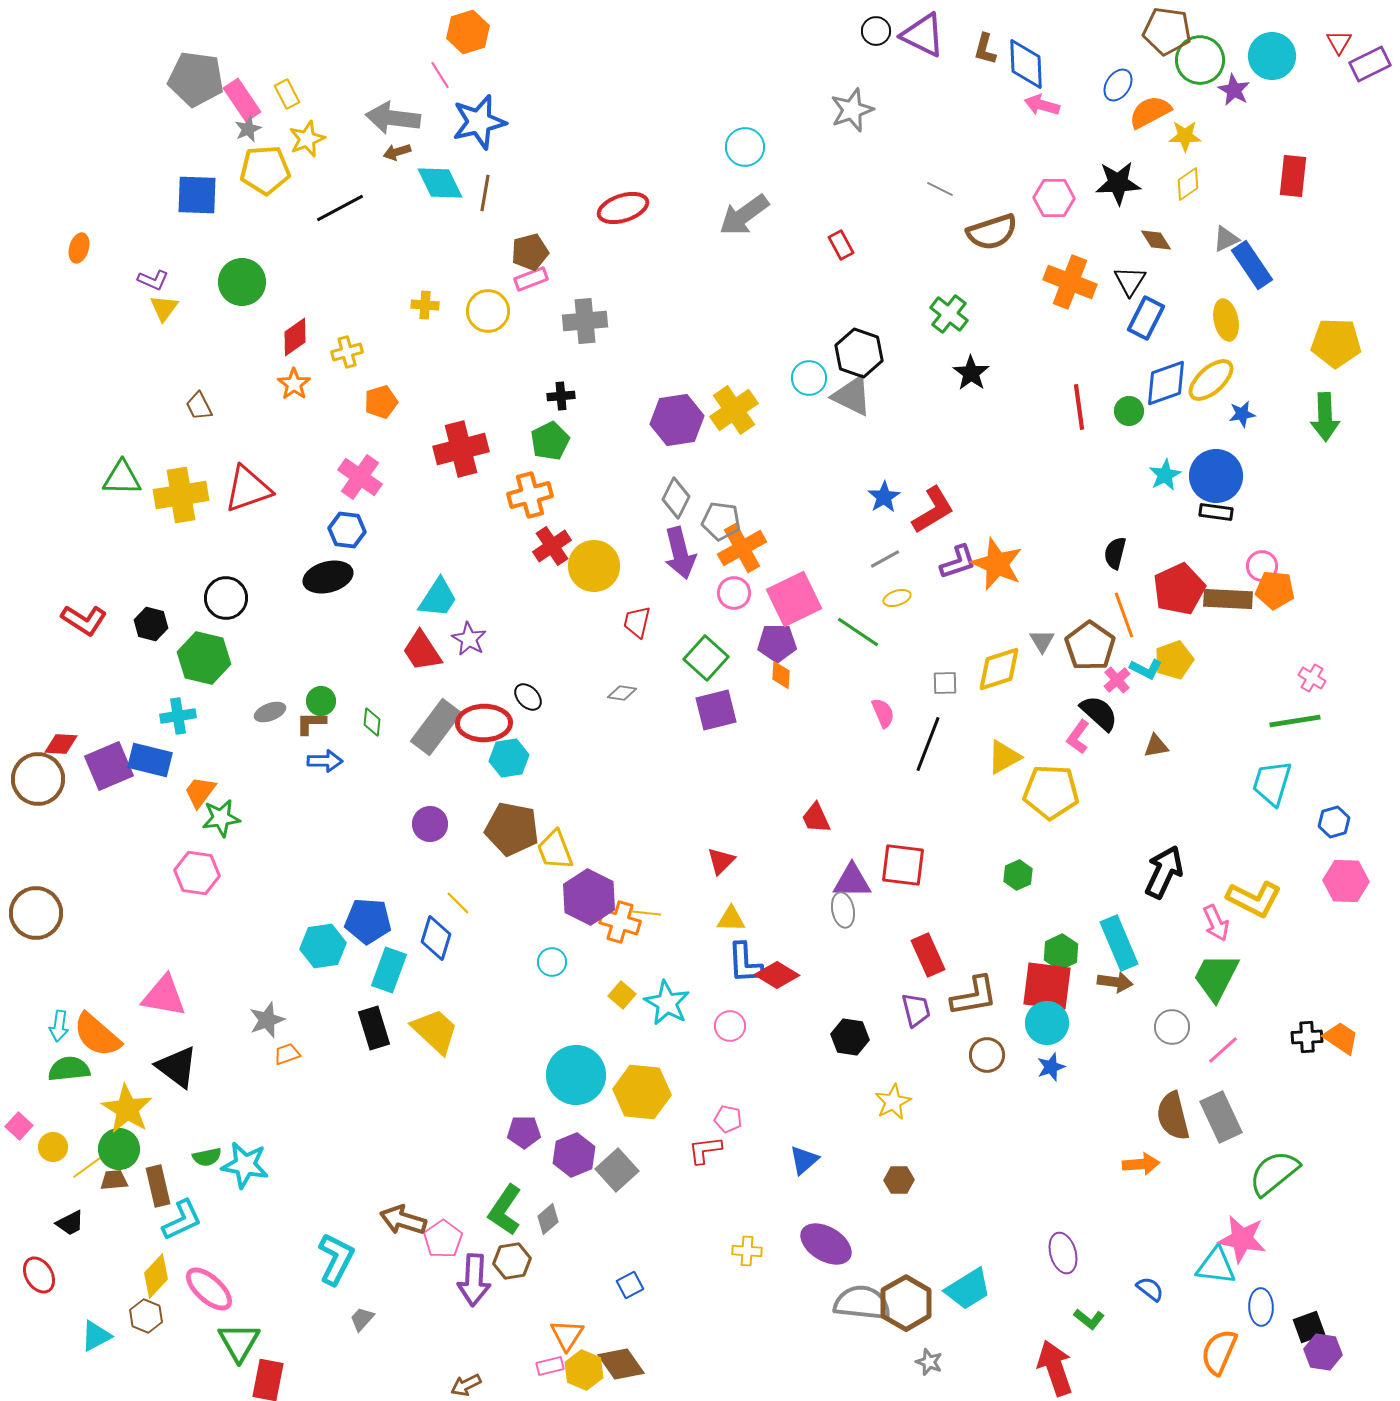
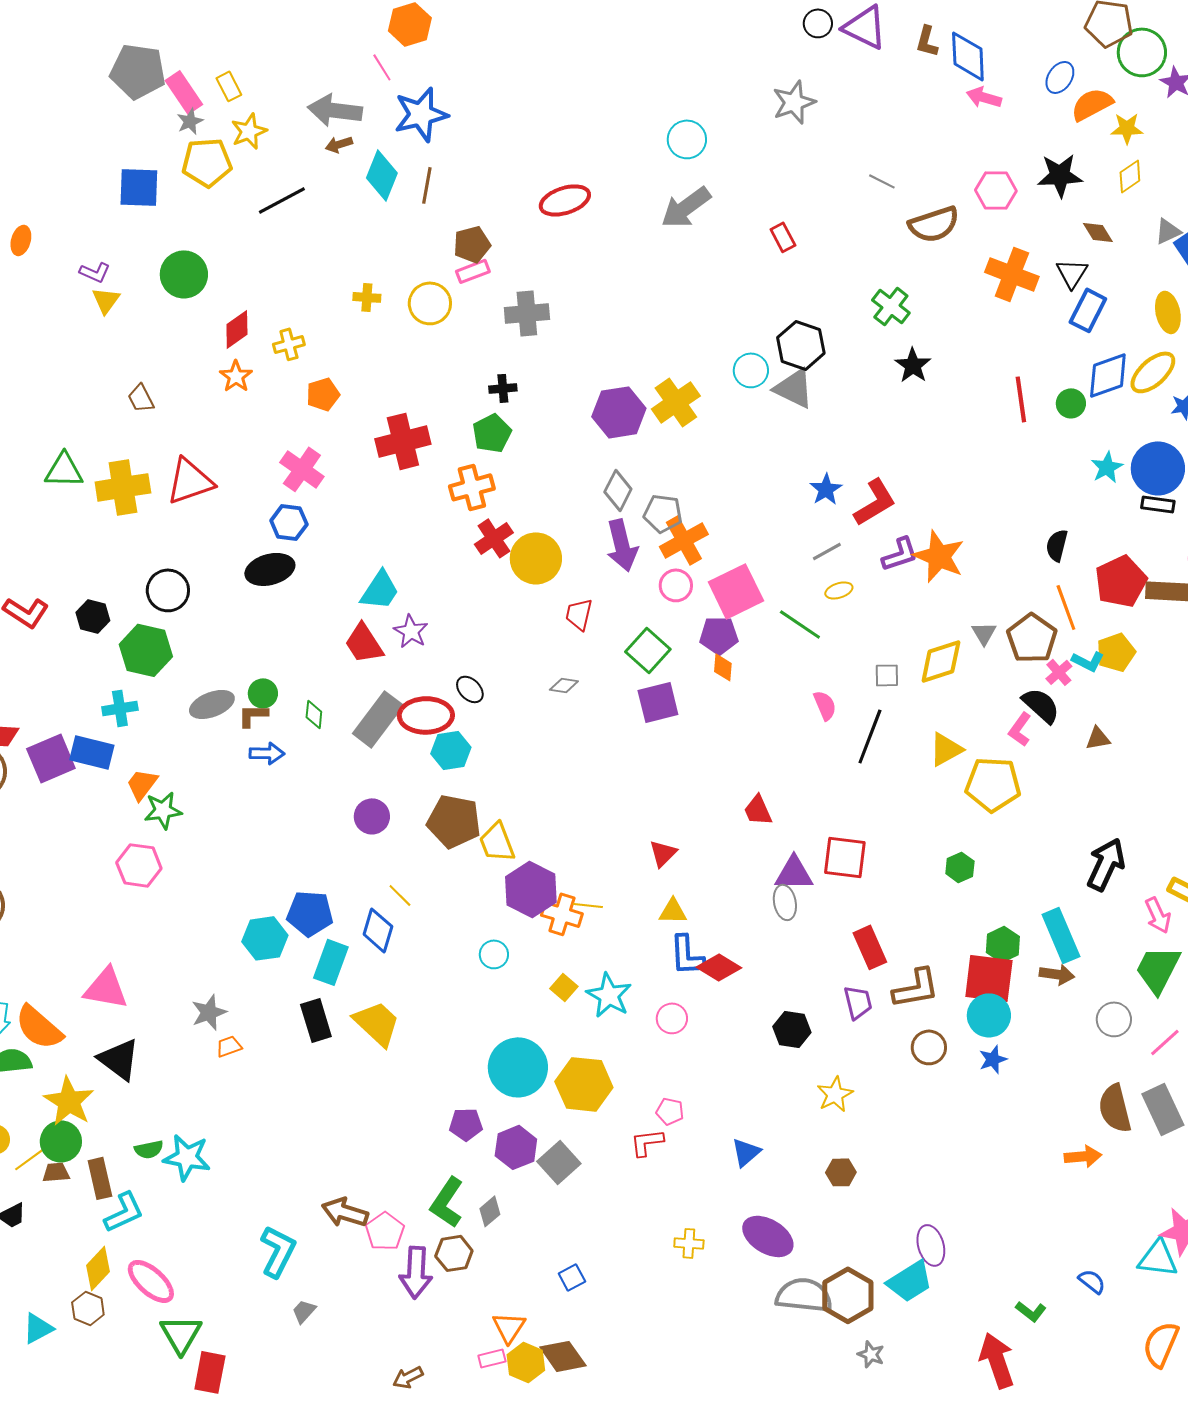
cyan diamond: (440, 183) -> (382, 175), turned 48
gray ellipse: (270, 712) -> (212, 704), size x1.4
purple ellipse: (1063, 1253) -> (931, 1245), moved

